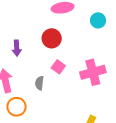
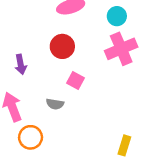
pink cross: (93, 72) -> (121, 49), moved
gray semicircle: (39, 83) -> (55, 104), turned -80

